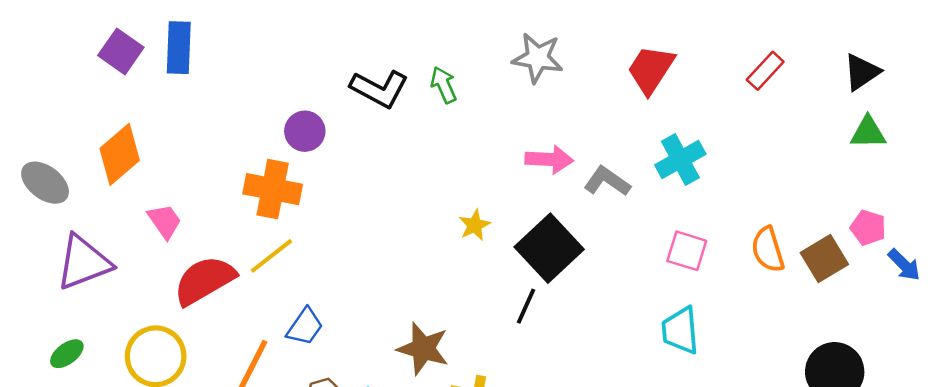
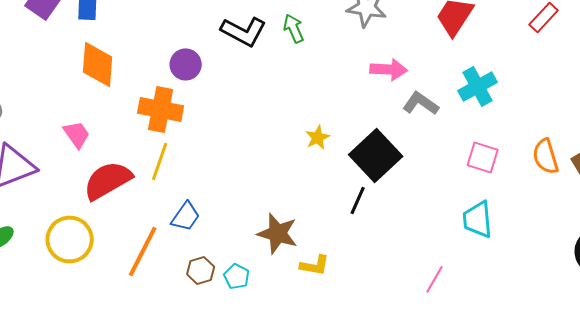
orange diamond: (120, 154) -> (98, 64), moved, turned -45
pink arrow: (549, 159) -> (389, 69), moved
yellow line: (271, 256) -> (160, 161), turned -33

